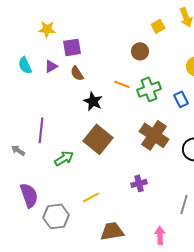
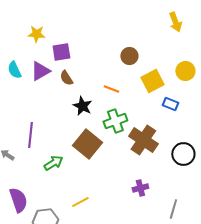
yellow square: (158, 26) -> (152, 81), moved, size x1.6
purple triangle: (51, 66) -> (40, 71), size x1.5
green cross: (149, 89) -> (115, 121), moved
blue rectangle: (181, 99) -> (170, 104), turned -42
purple cross: (139, 183) -> (140, 188), moved

